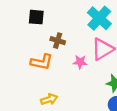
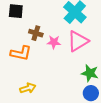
pink star: (80, 62) -> (54, 42), moved

